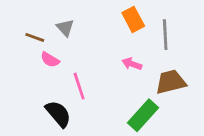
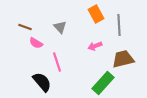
gray triangle: (65, 28) -> (60, 27), moved
pink arrow: (132, 64) -> (95, 46), turned -40

